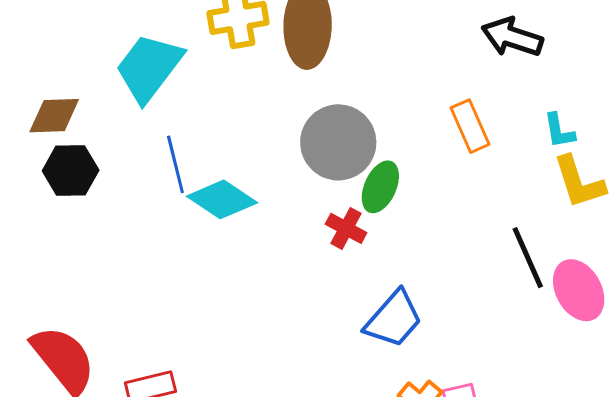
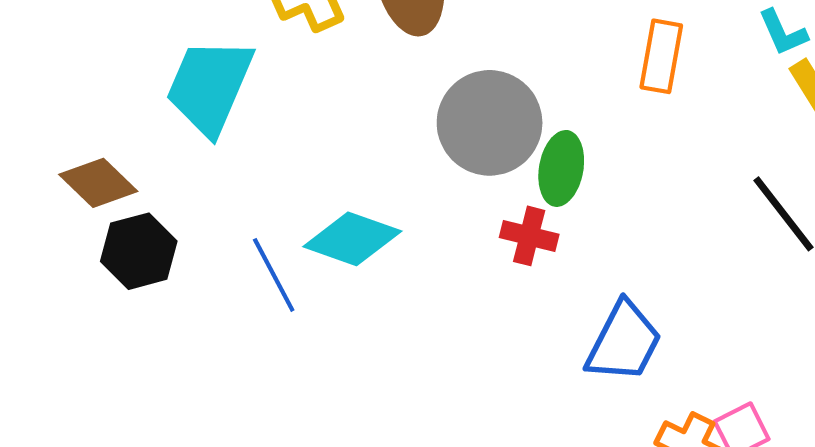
brown diamond: (54, 116) -> (98, 183), turned 60
orange rectangle: (470, 126) -> (661, 56), turned 48
blue line: (175, 164) -> (274, 275), moved

